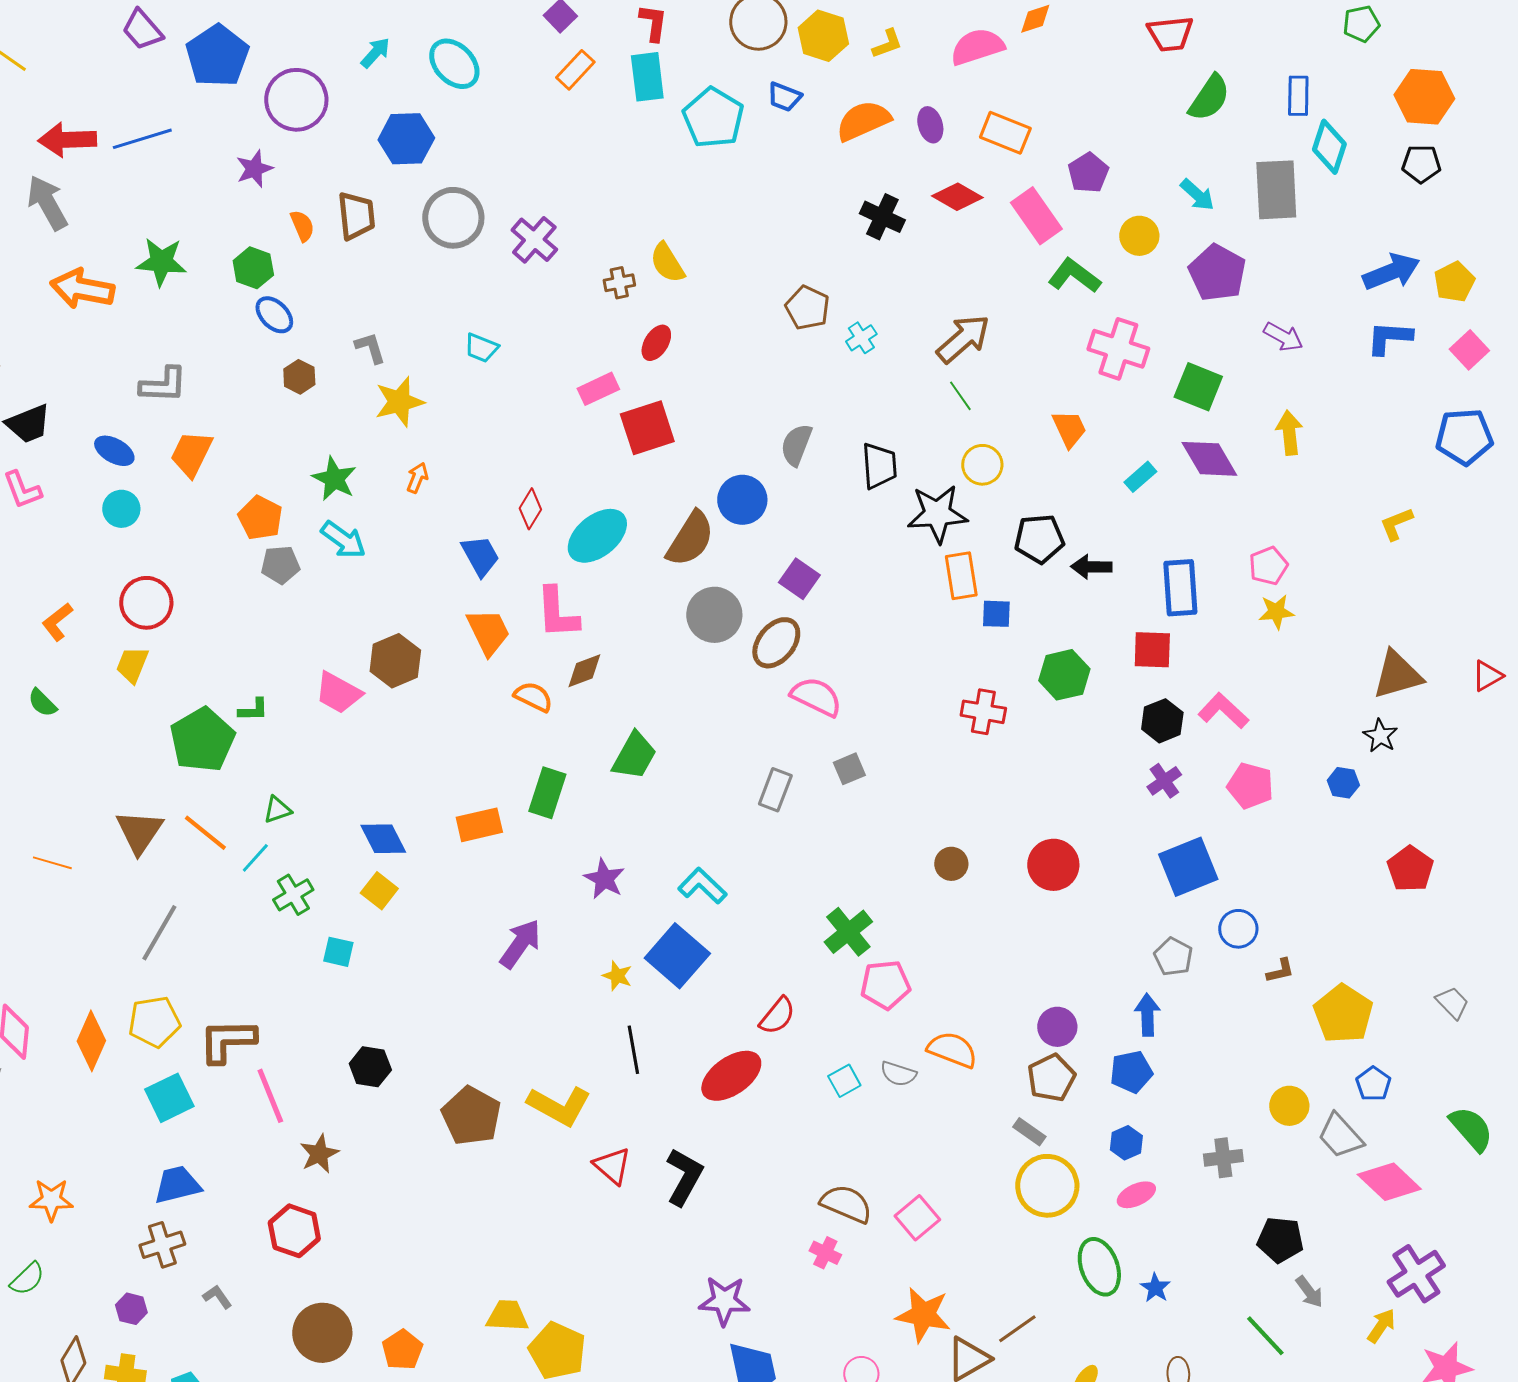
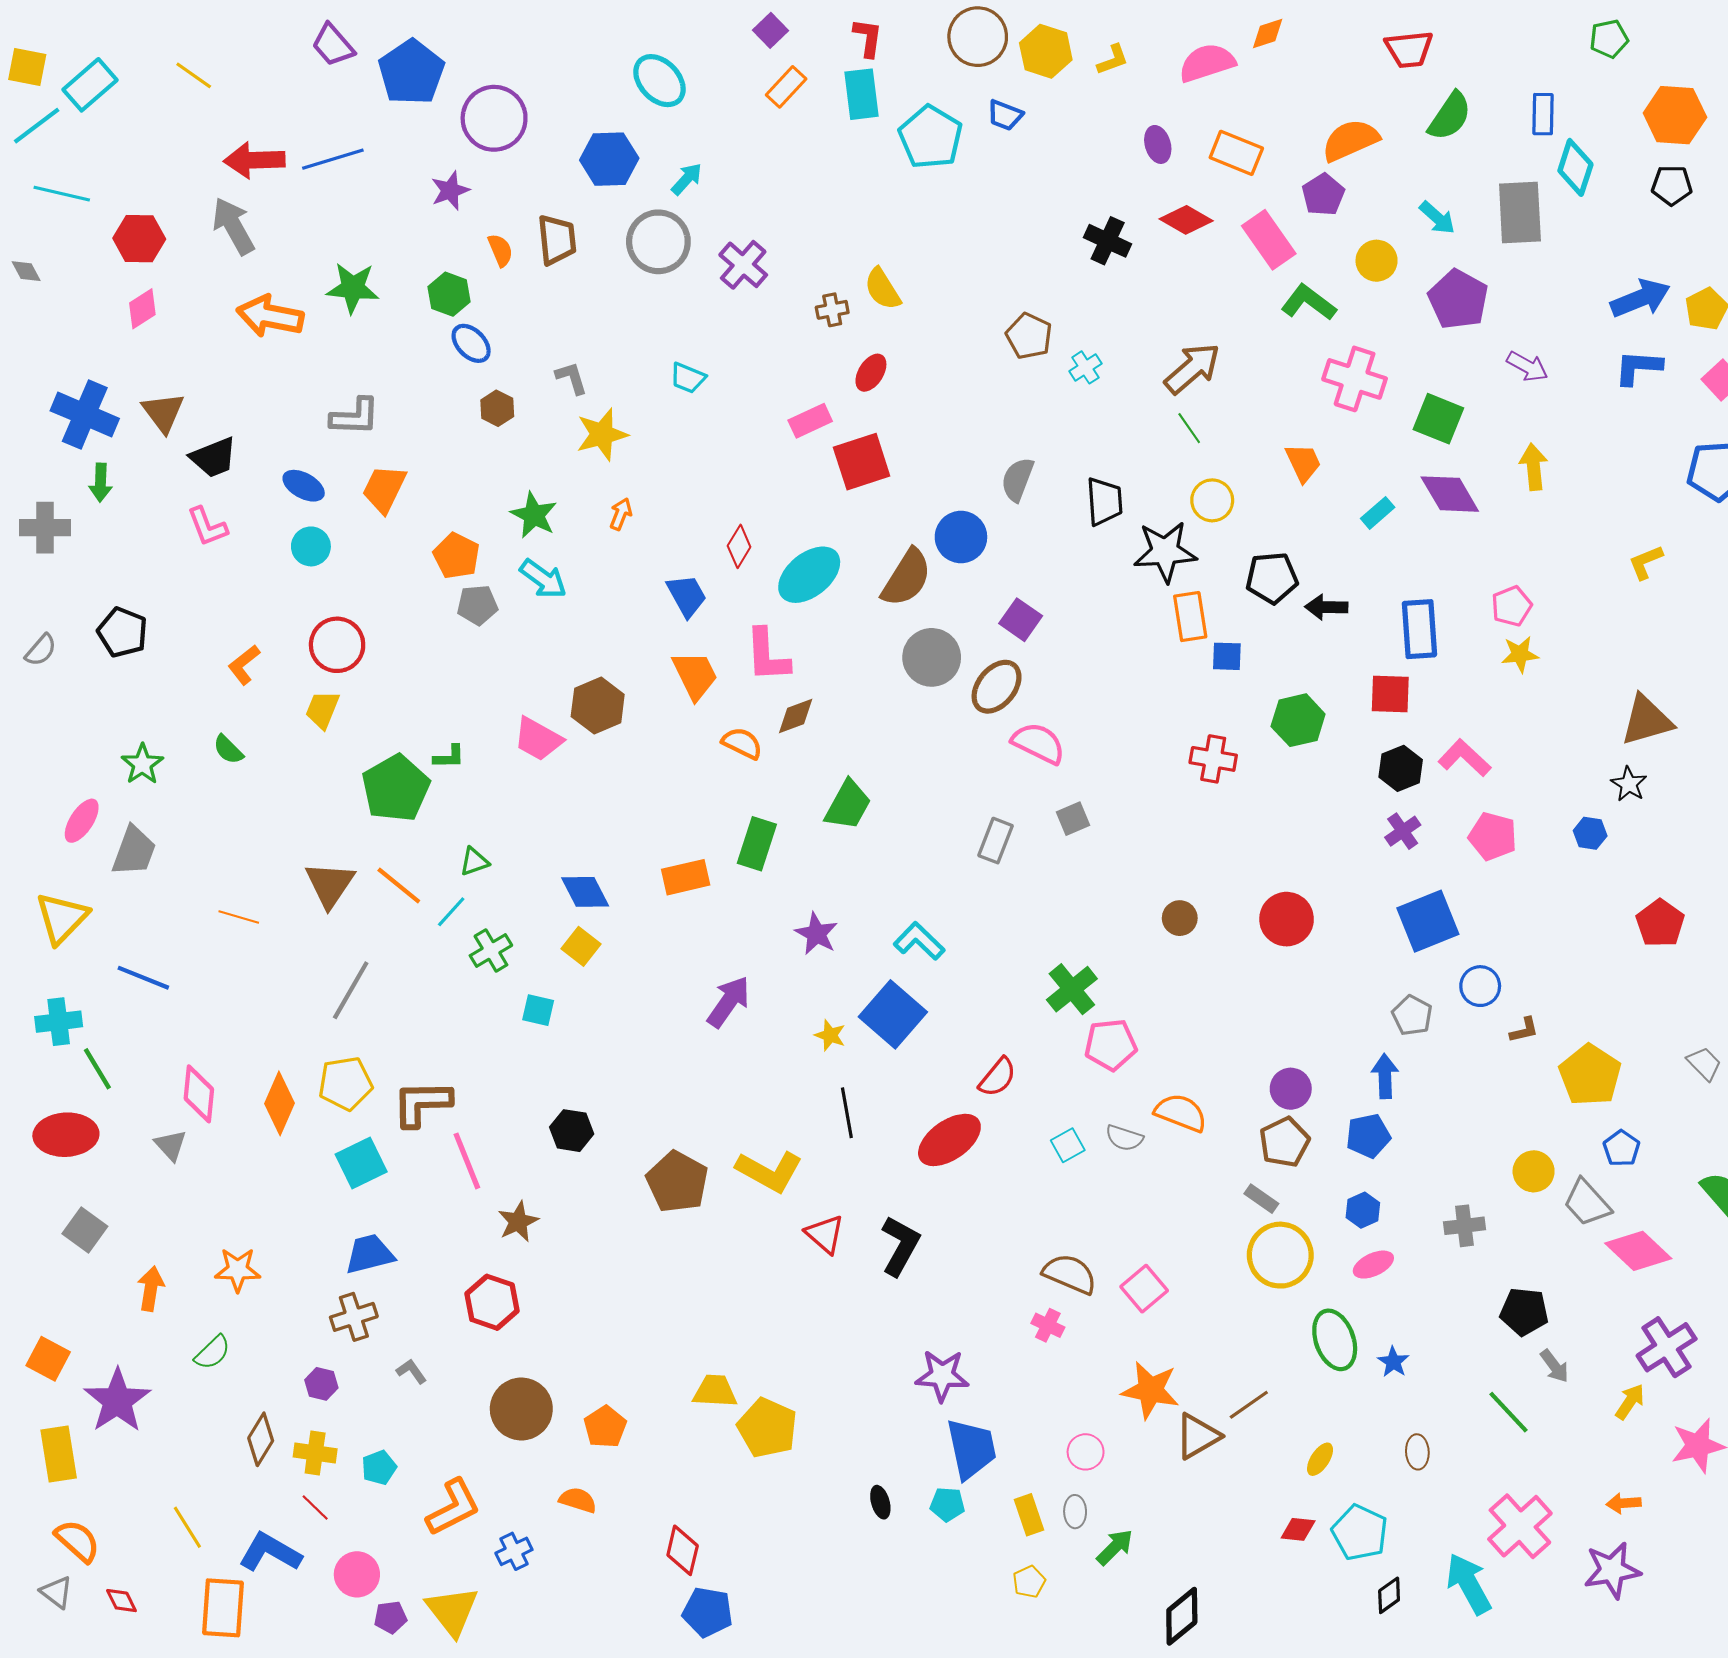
cyan arrow: (375, 53) -> (687, 179), moved
orange semicircle: (863, 121) -> (1350, 140), moved

